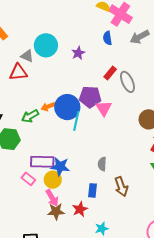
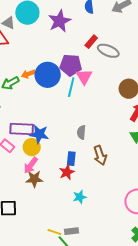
purple star: (78, 53) -> (60, 21), size x1.6
gray ellipse: (127, 82) -> (108, 51), turned -45
cyan line: (76, 121) -> (71, 87), moved
pink arrow: (52, 198) -> (31, 165), turned 66
red star: (80, 209) -> (67, 172), moved

